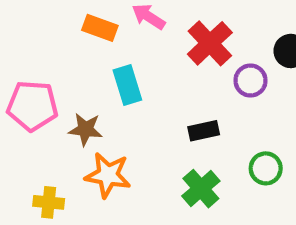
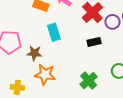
purple circle: (251, 81) -> (112, 22), moved
black rectangle: (204, 131) -> (94, 42), moved

